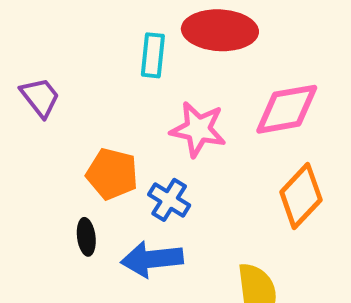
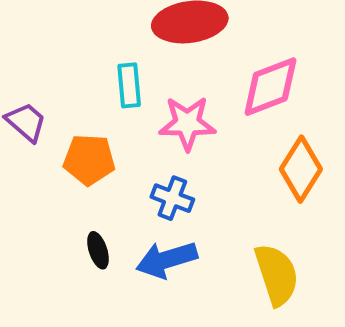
cyan rectangle: (153, 55) -> (129, 85), moved
orange pentagon: (112, 174) -> (89, 160), moved

